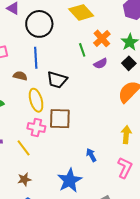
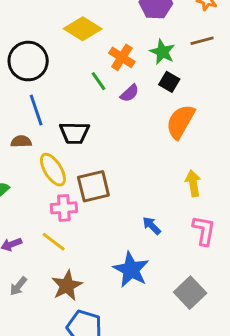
brown star: (24, 179) -> (67, 286), size x1.5

